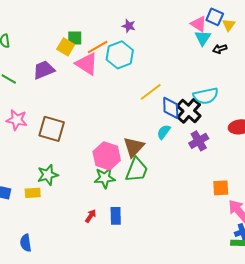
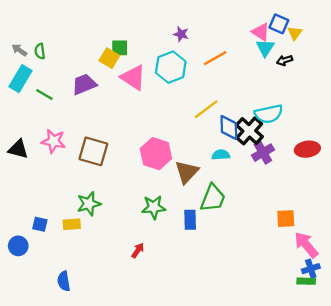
orange line: (98, 47) -> (215, 58), moved
cyan semicircle: (164, 132) -> (221, 155), turned 49
purple cross: (199, 141) -> (263, 153), moved
pink hexagon: (107, 156) -> (156, 154), moved
green trapezoid: (137, 170) -> (213, 198), moved
blue rectangle: (116, 216) -> (190, 220), moved

